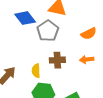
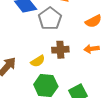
yellow semicircle: (36, 71) -> (38, 61), turned -120

